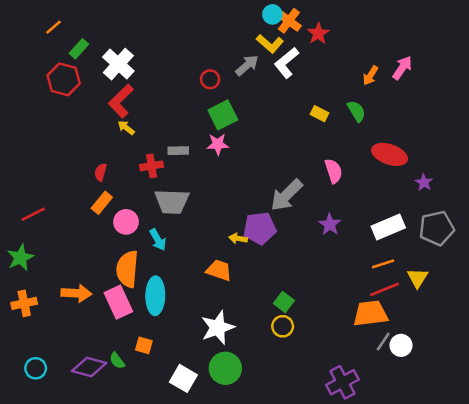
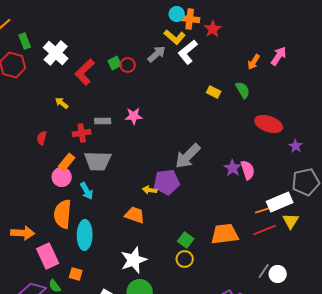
orange cross: (289, 21) -> (190, 19), turned -30
green rectangle: (79, 49) -> (25, 41), turned -63
red L-shape: (121, 101) -> (85, 72), moved
green square: (223, 115) -> (115, 63), moved, size x0.6
pink semicircle: (334, 171) -> (248, 170), moved
orange rectangle: (102, 203) -> (67, 162), moved
purple star: (330, 224) -> (233, 168), moved
white rectangle: (388, 227) -> (280, 202), moved
pink rectangle: (118, 302) -> (48, 256), moved
orange trapezoid: (370, 314) -> (225, 234), moved

